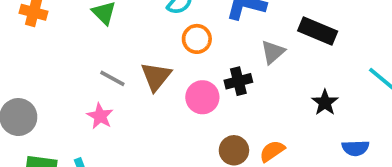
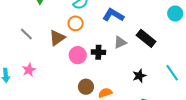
orange circle: (197, 39) -> (76, 23), moved
gray line: (112, 78) -> (26, 34), moved
pink star: (100, 116) -> (29, 70), moved

